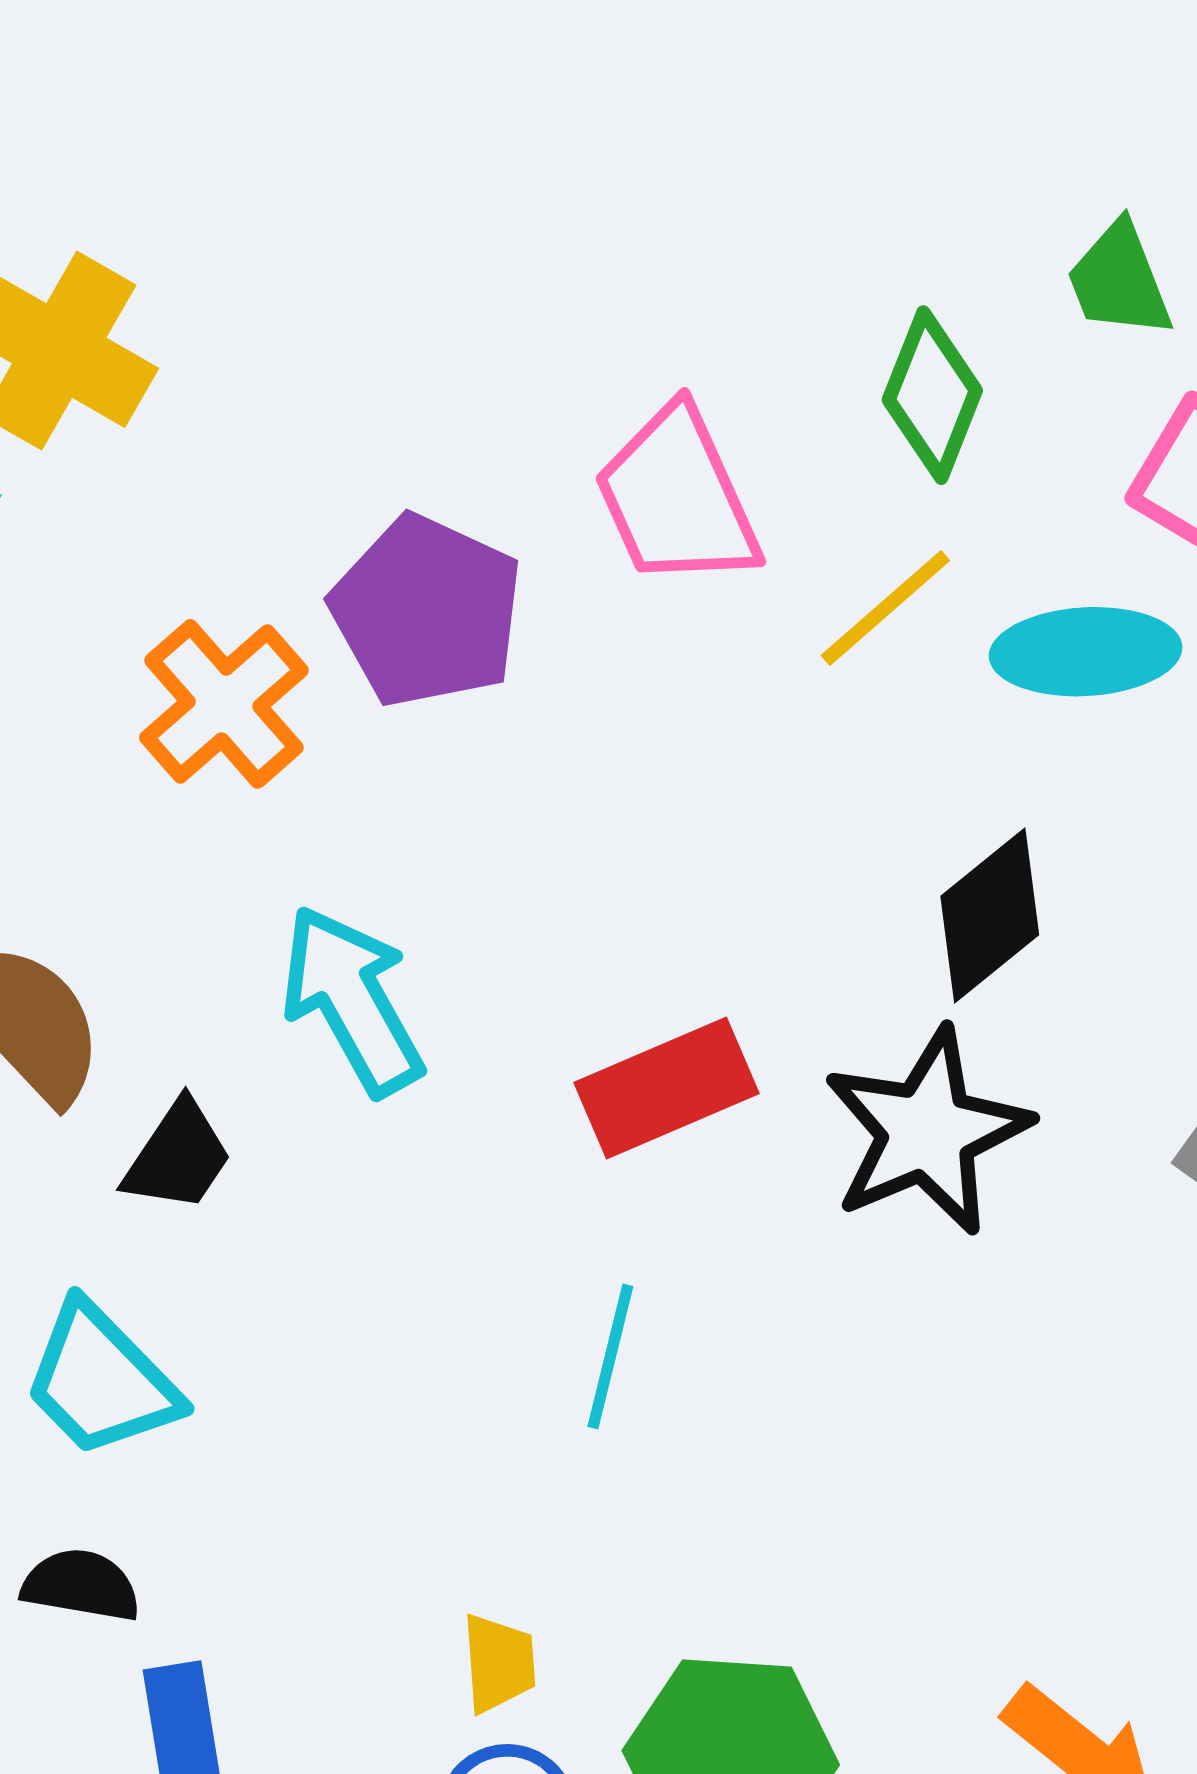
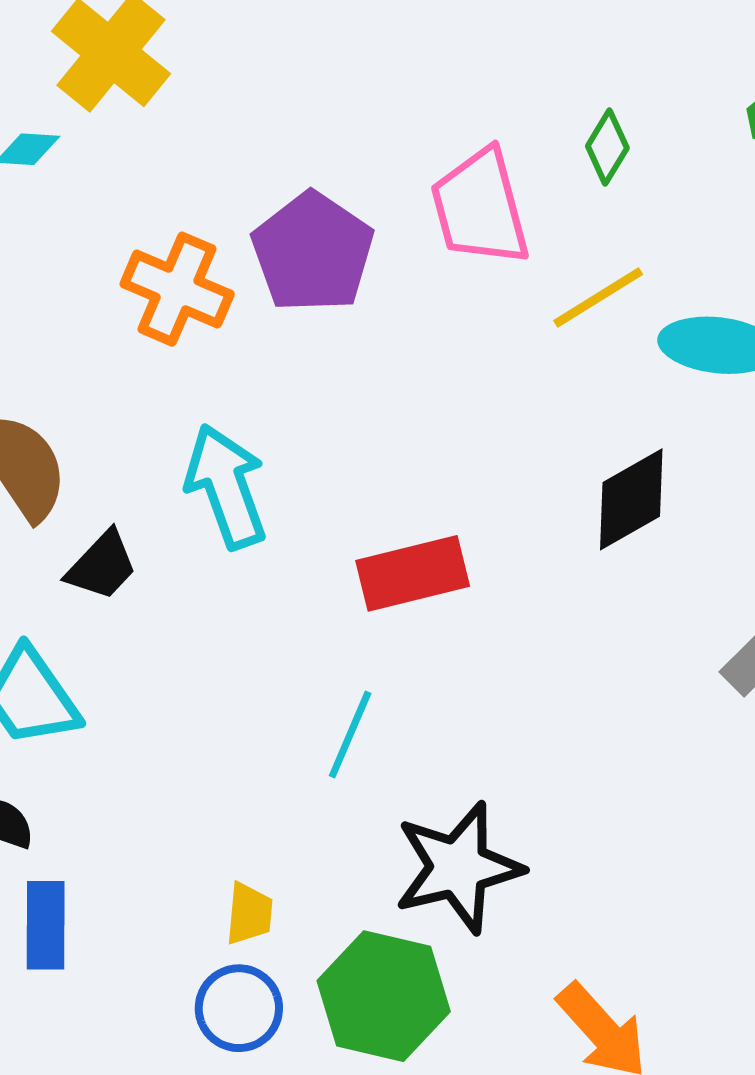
green diamond: (932, 395) -> (607, 147), moved, size x0.7
orange cross: (224, 704) -> (177, 289), turned -35
black star: (927, 1132) -> (458, 867), moved

